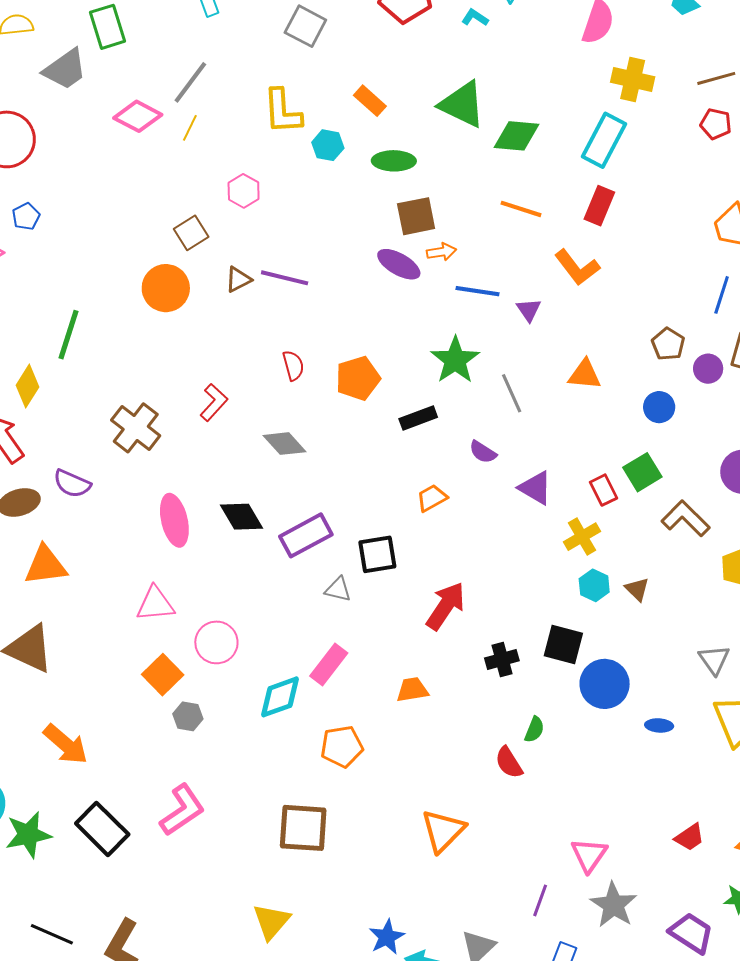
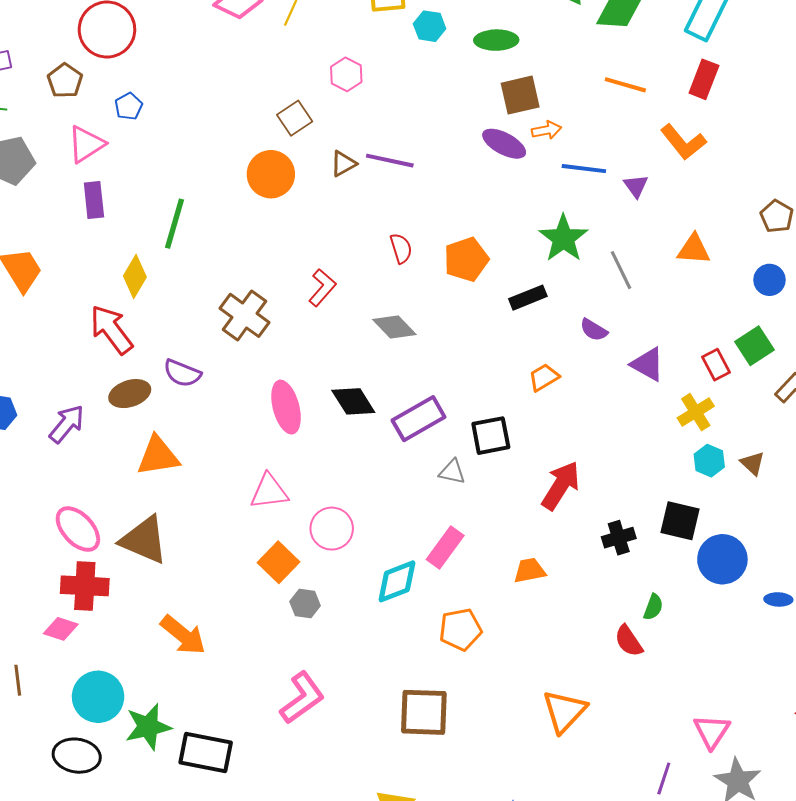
black rectangle: (102, 829) -> (206, 752), moved, turned -32

